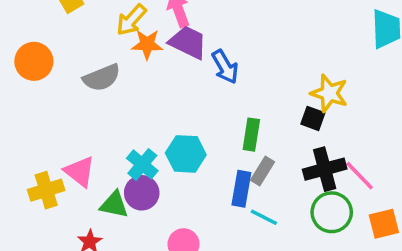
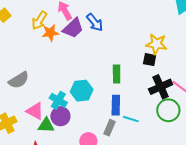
purple trapezoid: (188, 42) -> (73, 28), turned 120
blue arrow: (225, 67) -> (95, 22), moved
gray semicircle: (102, 78) -> (19, 80), moved
gray rectangle: (262, 171) -> (109, 128), moved
pink triangle: (80, 172) -> (35, 111), moved

